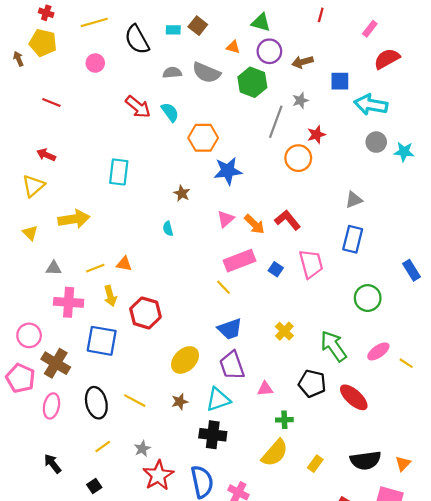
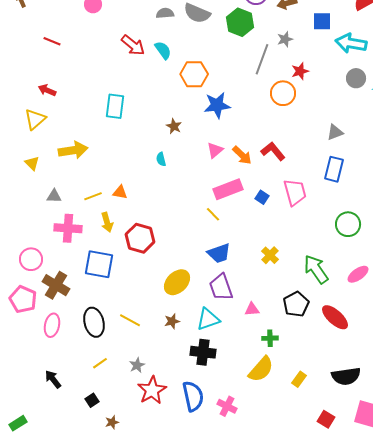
black pentagon: (312, 383) -> (296, 304), turned 30

